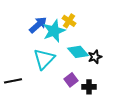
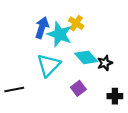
blue arrow: (38, 25) -> (42, 28), turned -30
cyan star: (54, 31) -> (60, 34), turned -30
black cross: (89, 87) -> (115, 96), moved

